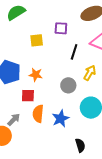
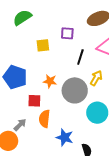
orange star: (36, 75) -> (50, 81), moved
gray circle: (68, 85) -> (75, 90), size x1.6
blue star: (61, 119) -> (65, 137), moved, turned -30

